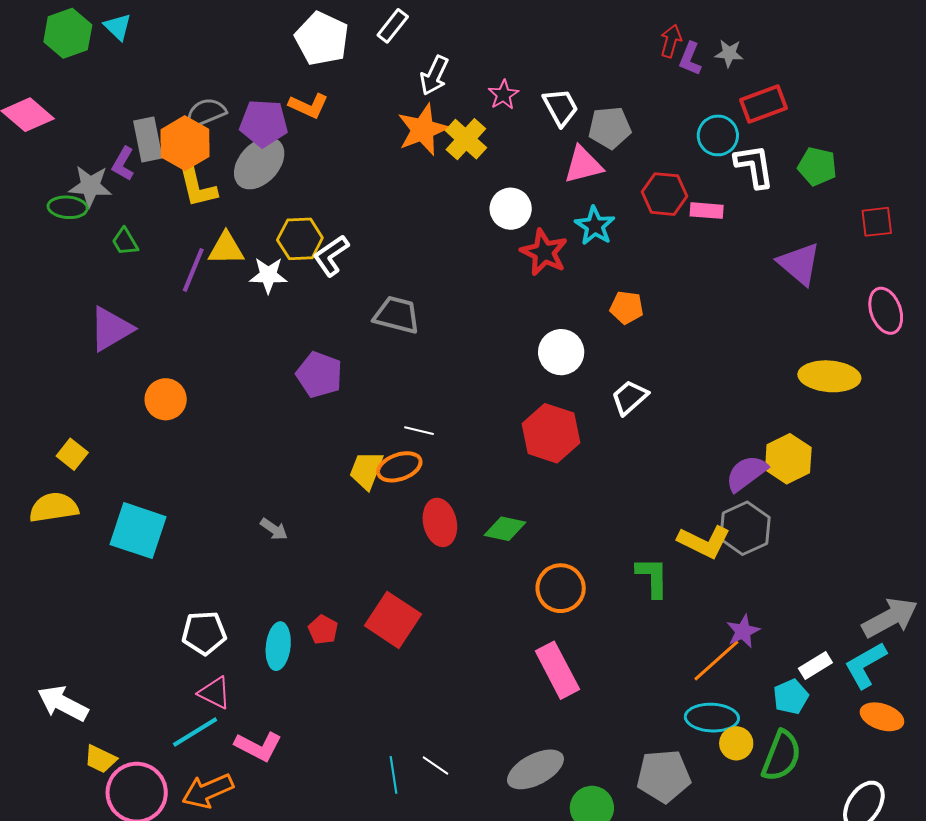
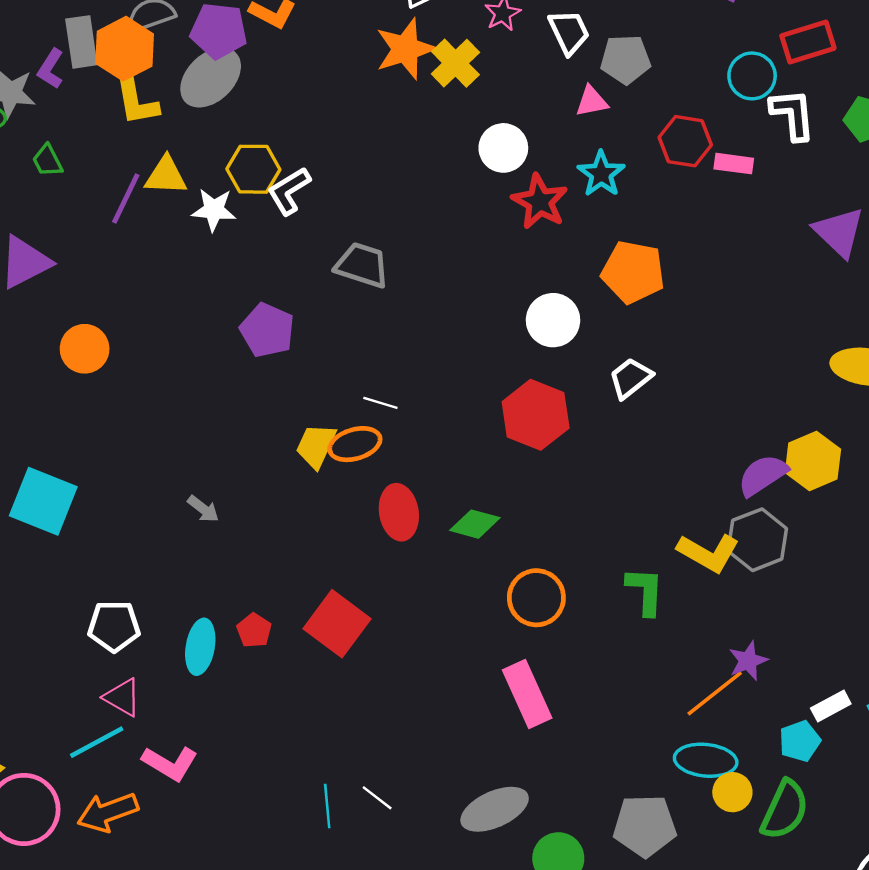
pink triangle: (583, 165) -> (592, 101), size x0.7
orange pentagon: (627, 307) -> (633, 272), size x1.6

